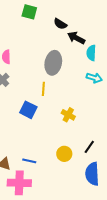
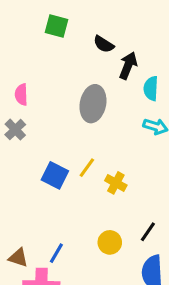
black arrow: (76, 38) -> (128, 66), turned 84
yellow line: (43, 89) -> (87, 168), moved, turned 32
blue line: (29, 161) -> (56, 253), turned -72

